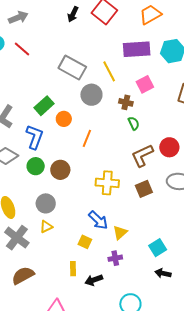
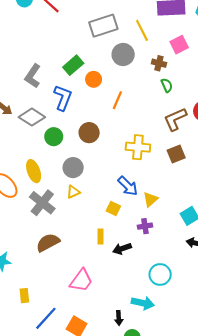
gray rectangle: (72, 68) -> (103, 26), turned -48
green circle: (36, 166) -> (54, 137), moved

